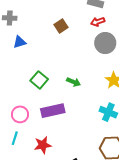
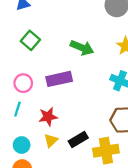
green square: (39, 80) -> (30, 40), moved
green arrow: (74, 82) -> (82, 48), size x1.5

